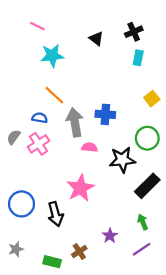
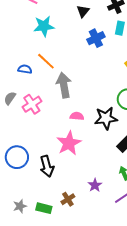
black triangle: (96, 39) -> (83, 11), turned 32
blue cross: (105, 114) -> (96, 38), moved, turned -30
blue semicircle: (40, 118) -> (25, 69), moved
pink semicircle: (89, 147) -> (77, 116), moved
gray star: (16, 249) -> (20, 206), moved

